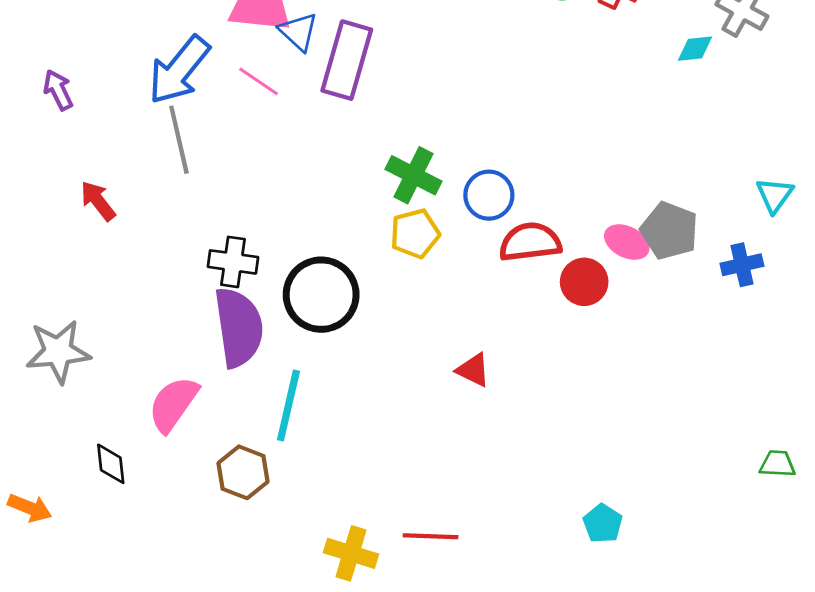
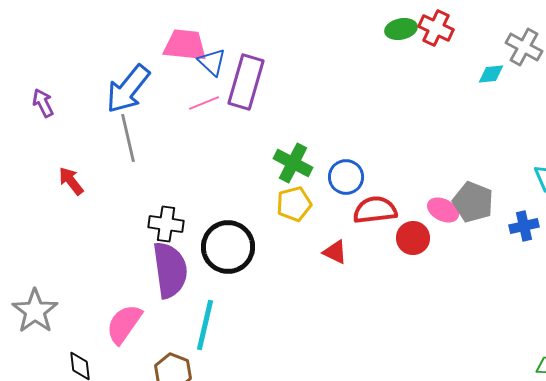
pink line: (259, 81) -> (204, 103), moved, turned -56
gray star: (58, 351) -> (35, 311), moved, turned -30
red triangle: (473, 370) -> (335, 252), moved

